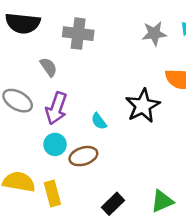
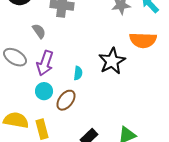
cyan semicircle: (99, 121) -> (78, 73), turned -136
brown ellipse: (83, 156) -> (66, 100), turned -35

